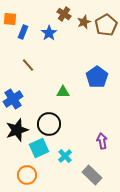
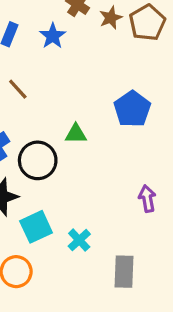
black circle: (49, 124) -> (38, 160), moved
purple arrow: (102, 141) -> (147, 199), moved
gray rectangle: (92, 175) -> (124, 272), turned 48

